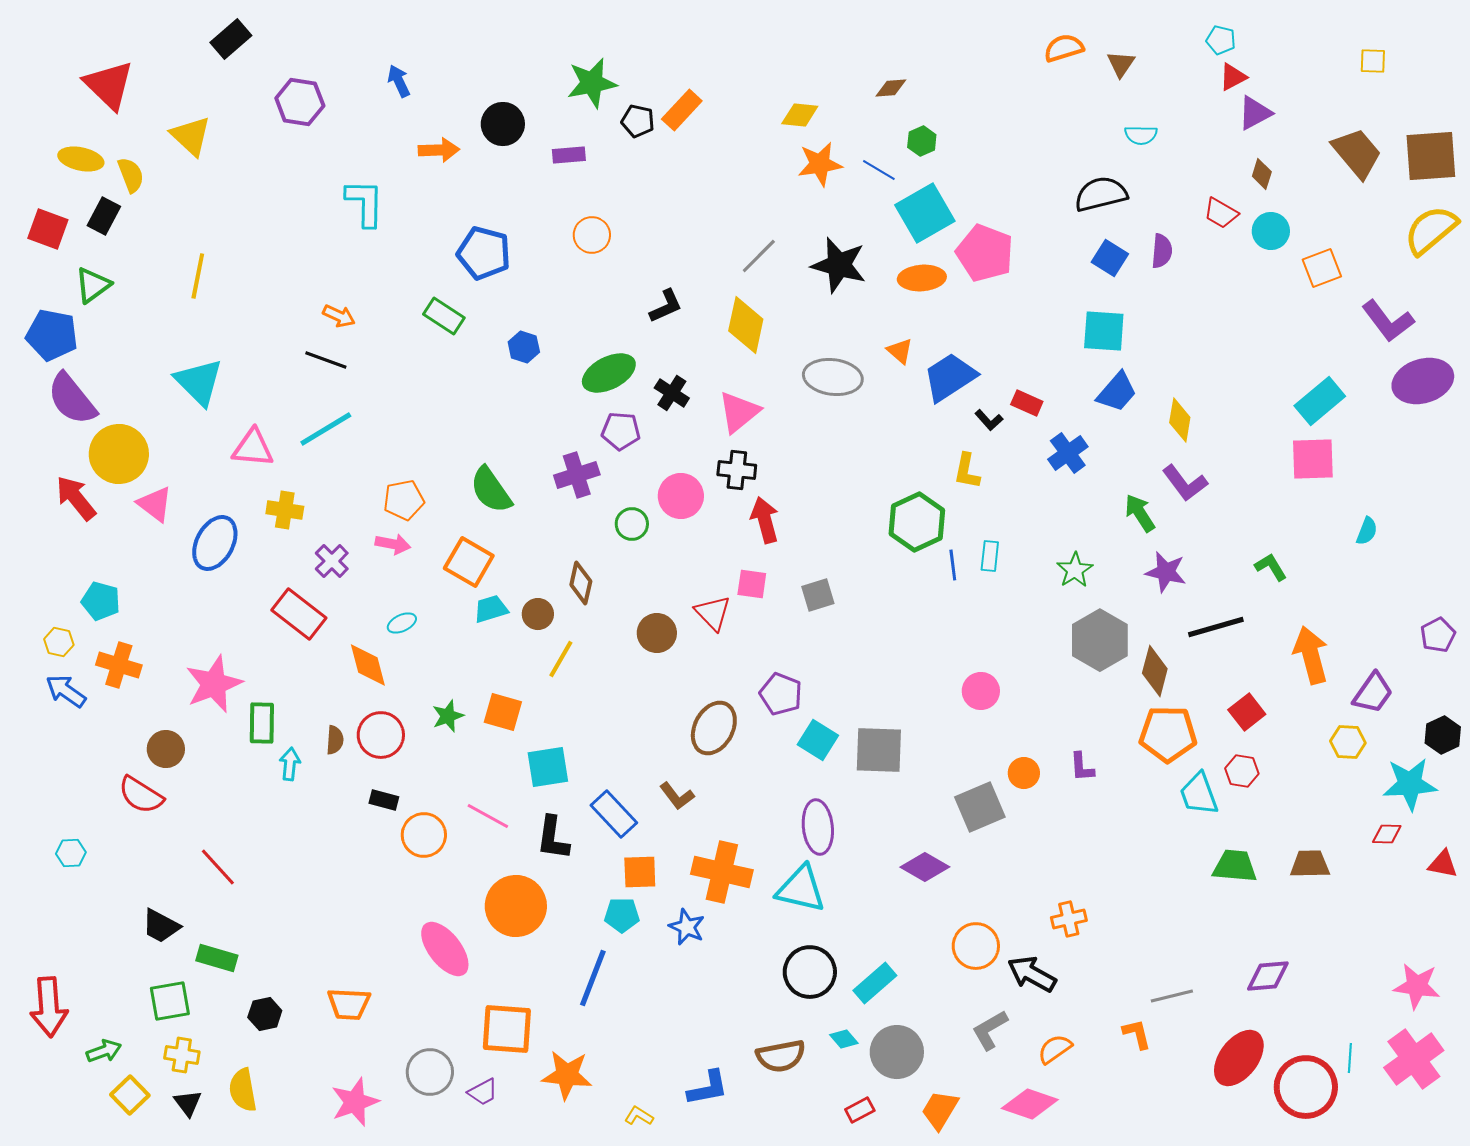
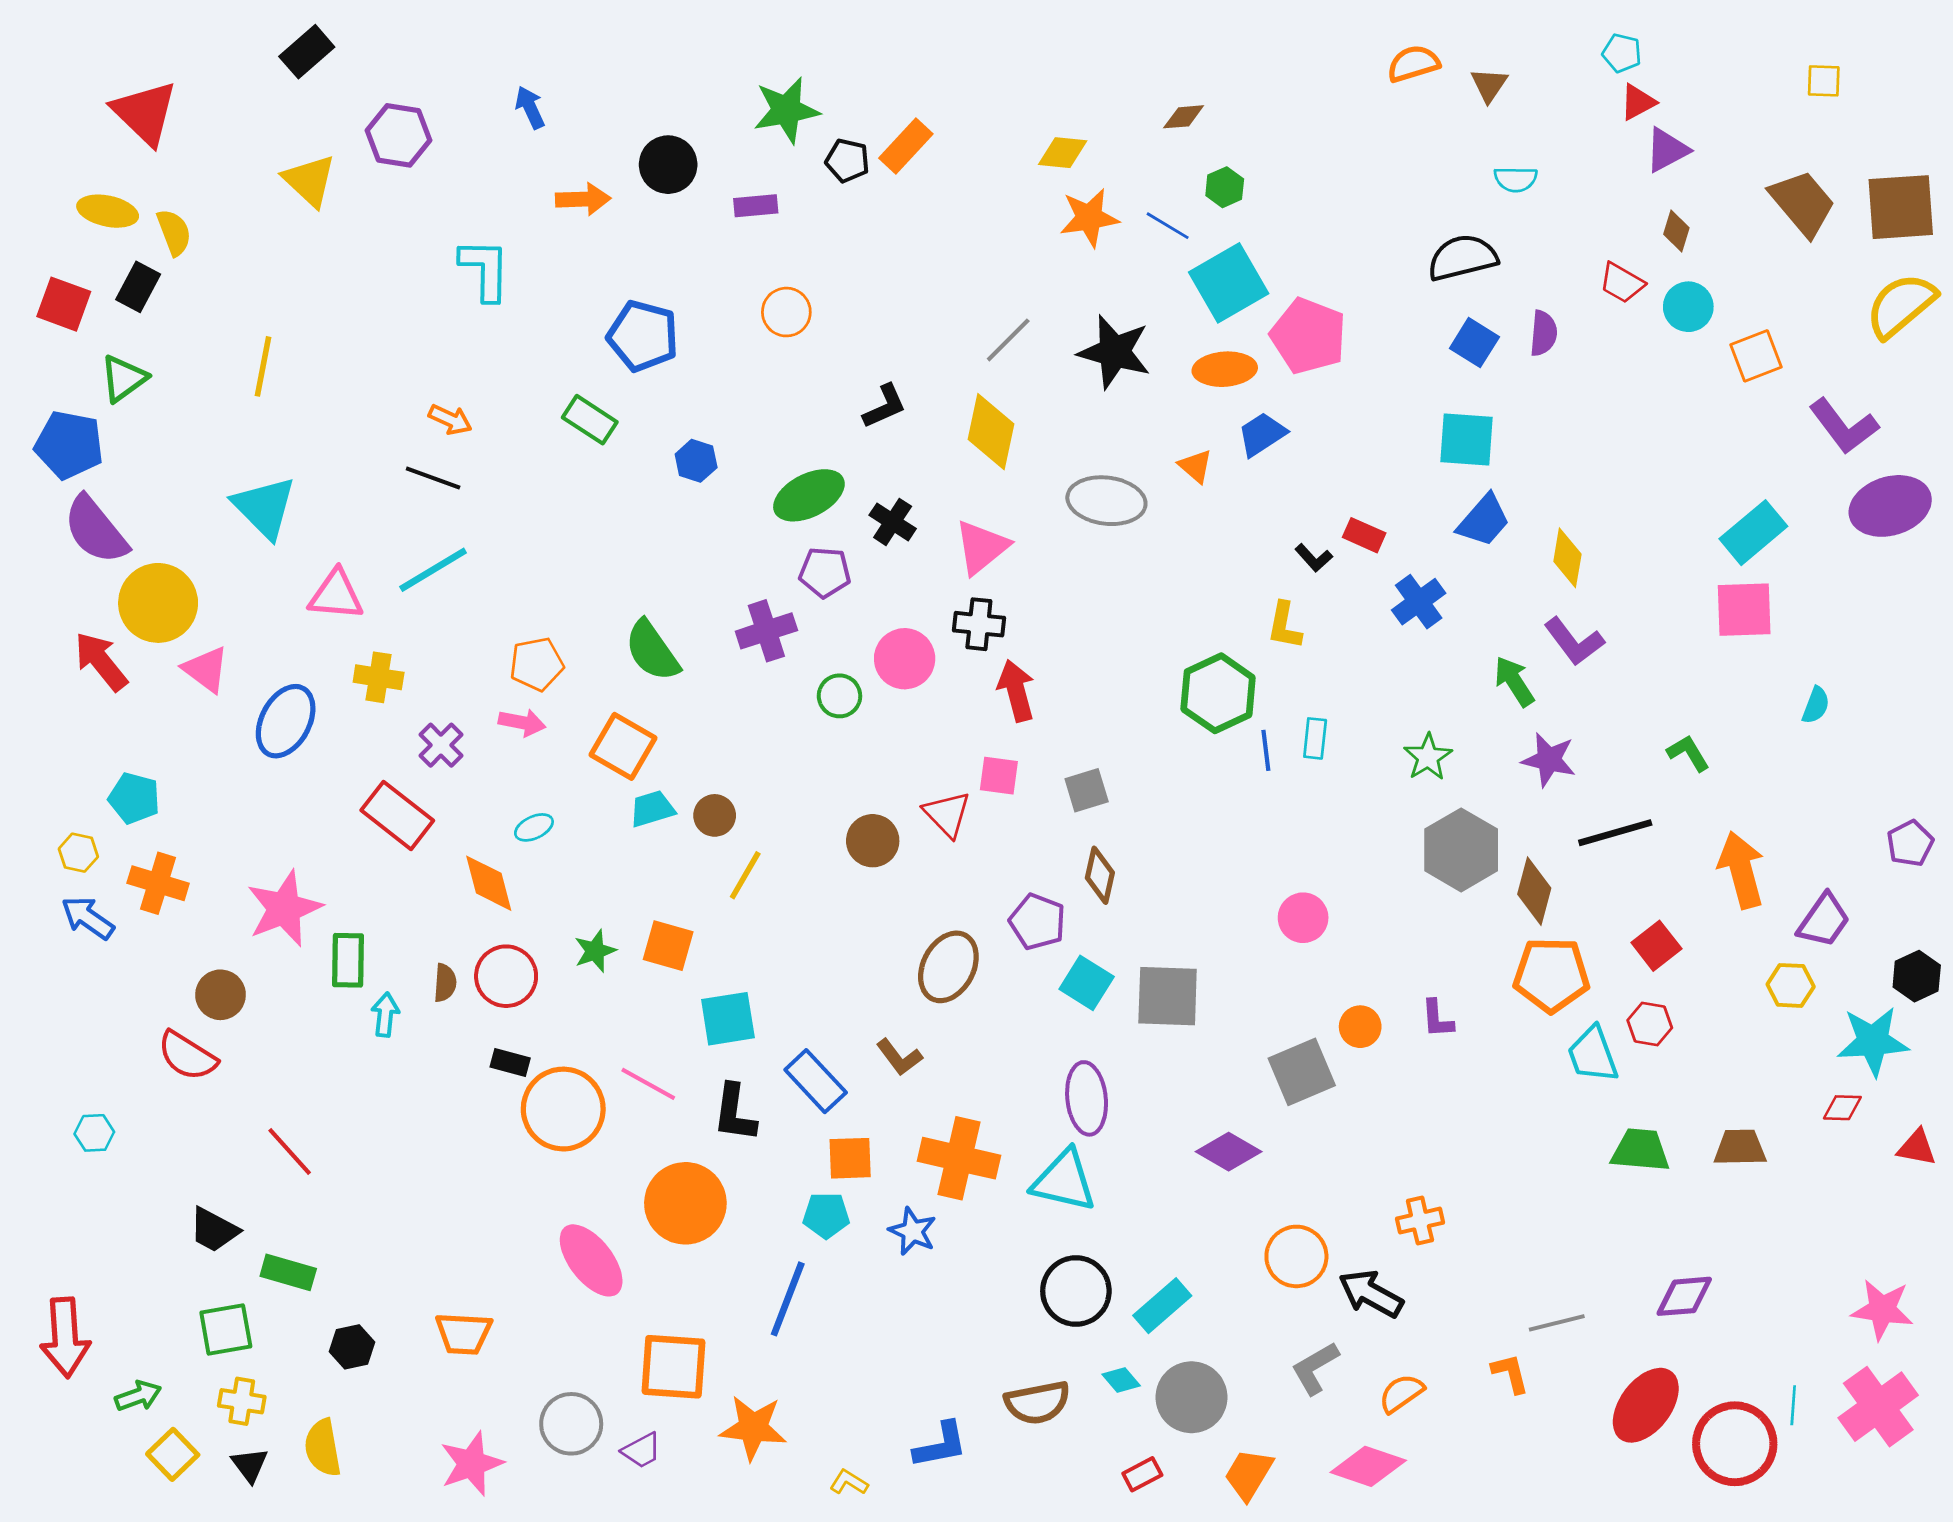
yellow triangle: (191, 136) -> (309, 181), moved
blue trapezoid: (950, 377) -> (1262, 434), moved, size x0.7
brown diamond: (581, 583) -> (1100, 875), moved
orange circle: (424, 835) -> (563, 1109), size x1.4

